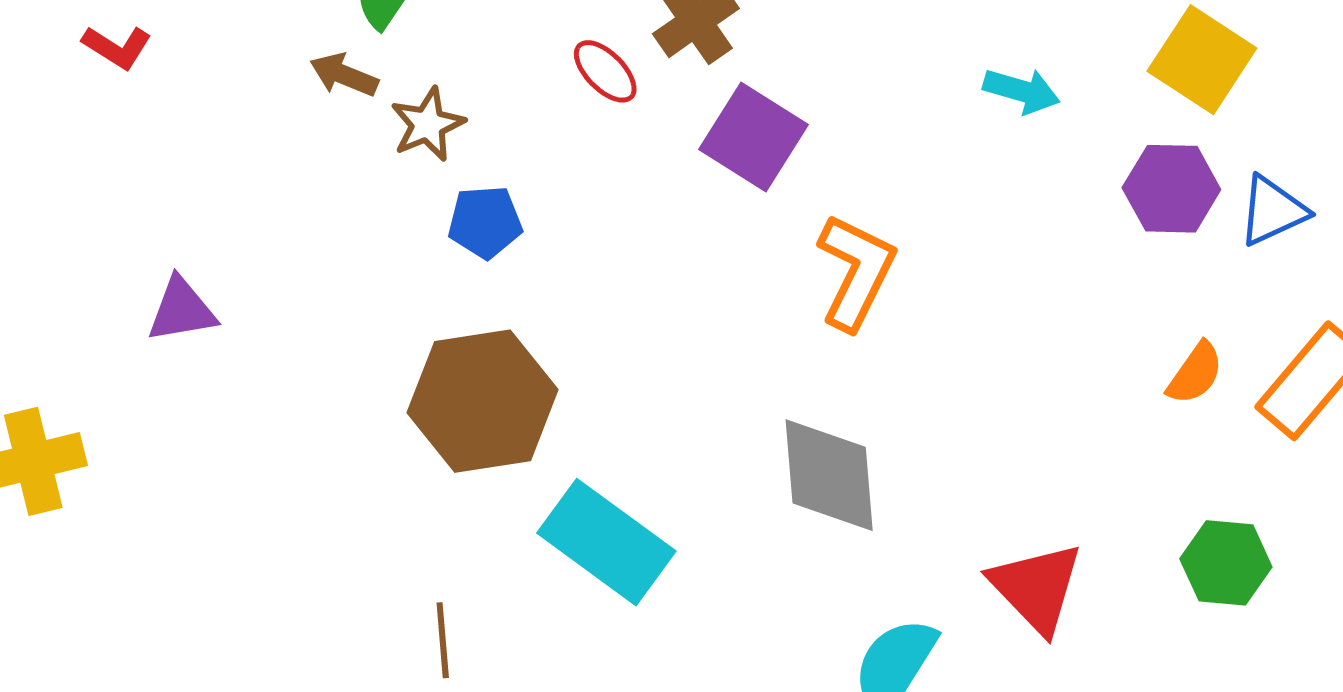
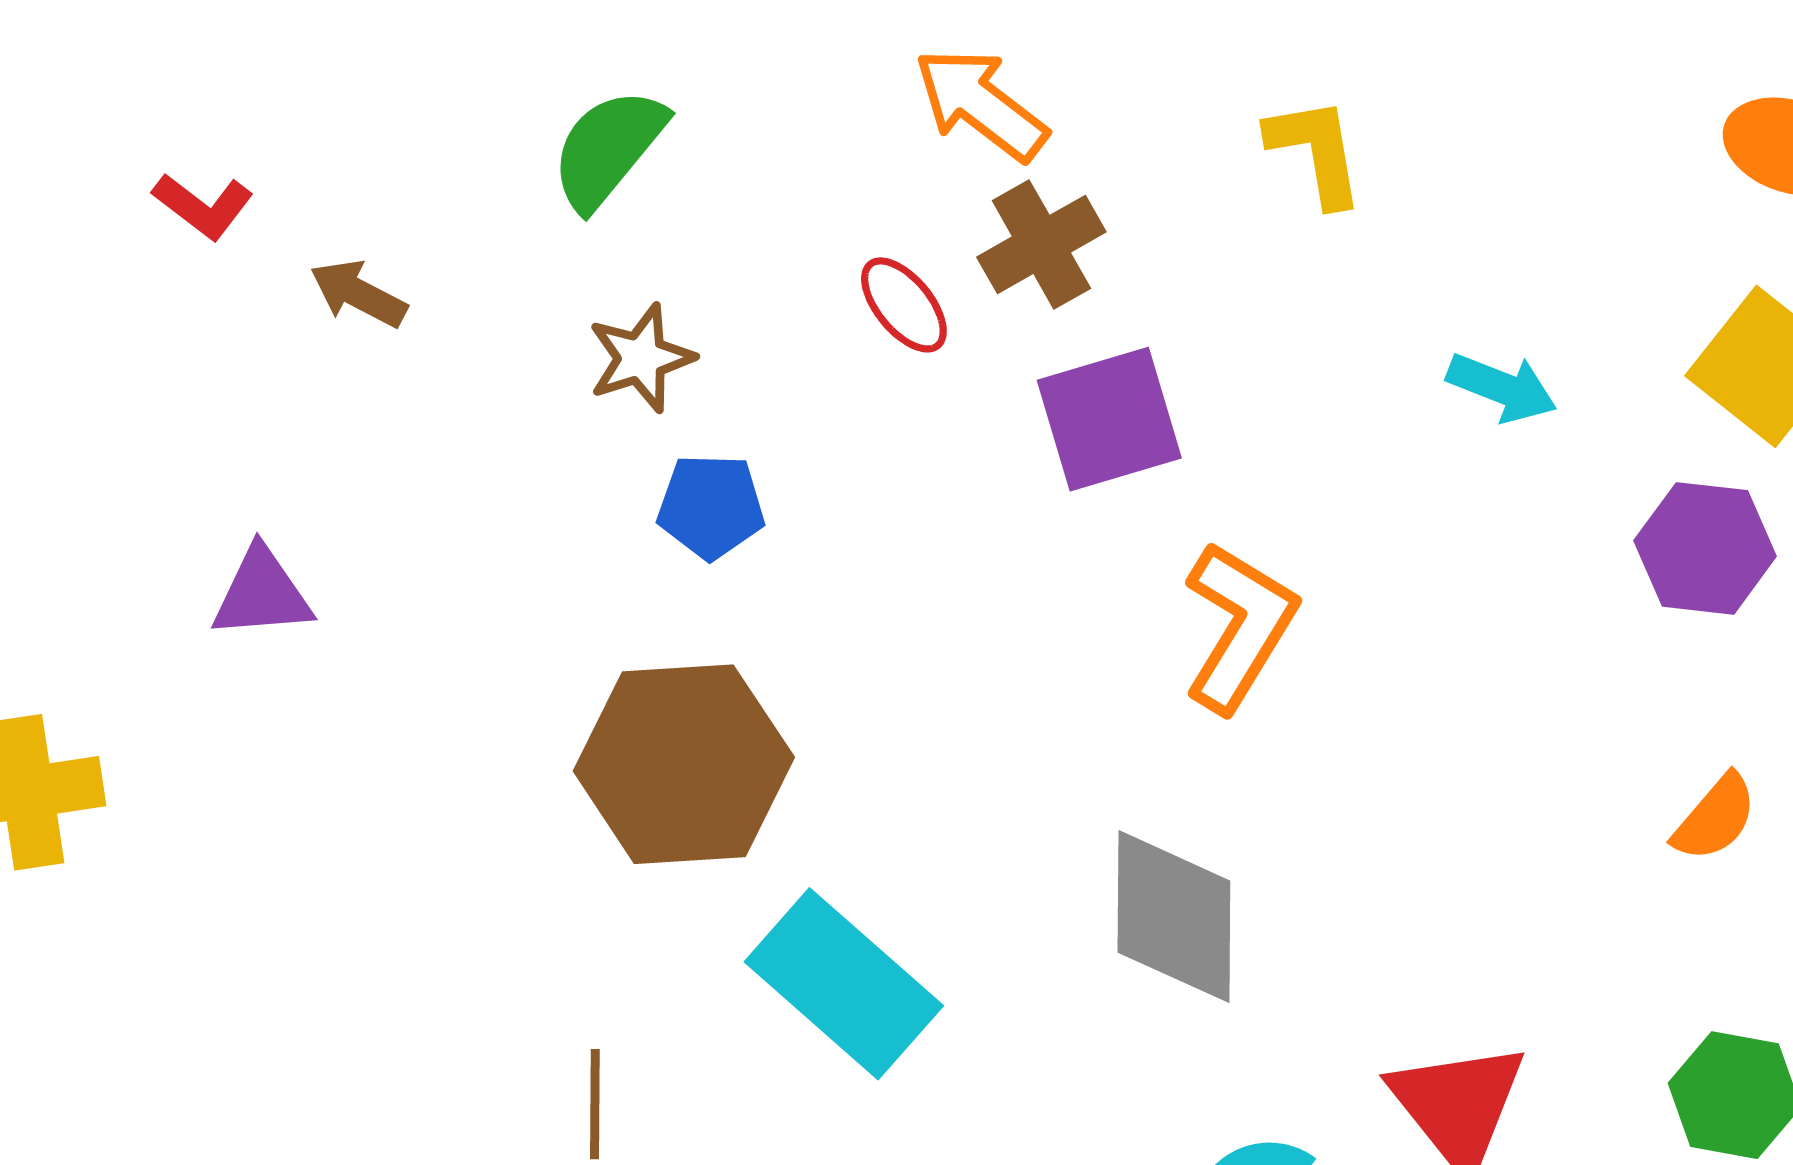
brown arrow: (344, 75) -> (358, 294), moved
purple square: (754, 137) -> (1109, 419), turned 36

